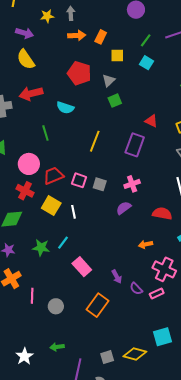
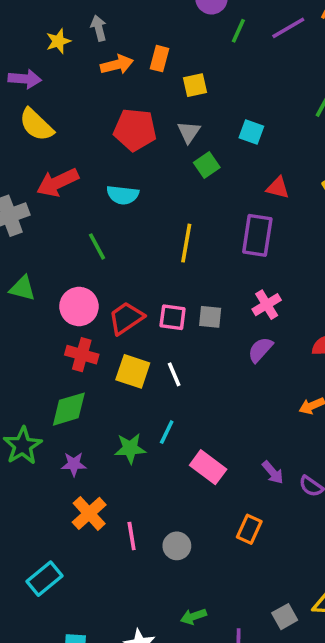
green line: (146, 40) -> (238, 31), moved
cyan square: (147, 63) -> (251, 132), moved
orange rectangle: (97, 305) -> (249, 529), size x0.7

